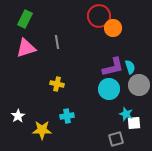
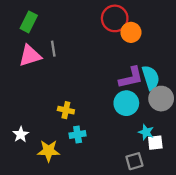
gray line: (57, 42) -> (53, 49), moved
cyan semicircle: (130, 67) -> (151, 78), size x1.5
yellow cross: (57, 84) -> (66, 110), moved

